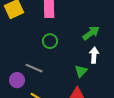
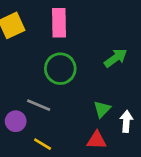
green circle: (50, 41) -> (60, 69), size x1.5
white arrow: (94, 55) -> (126, 121), moved

